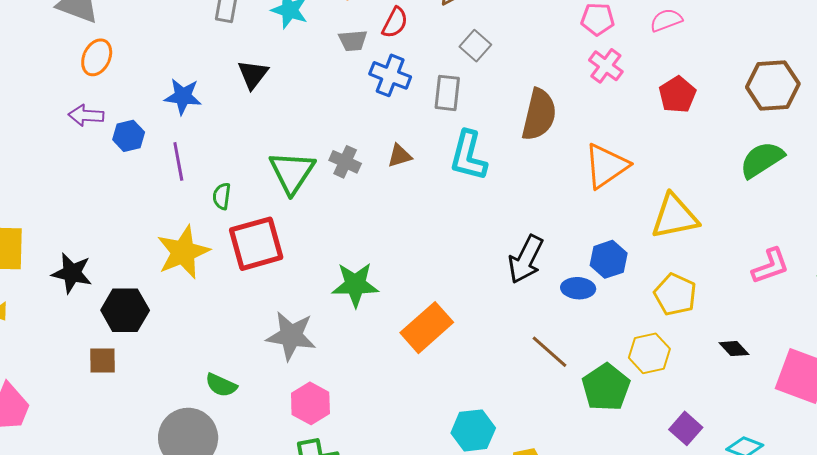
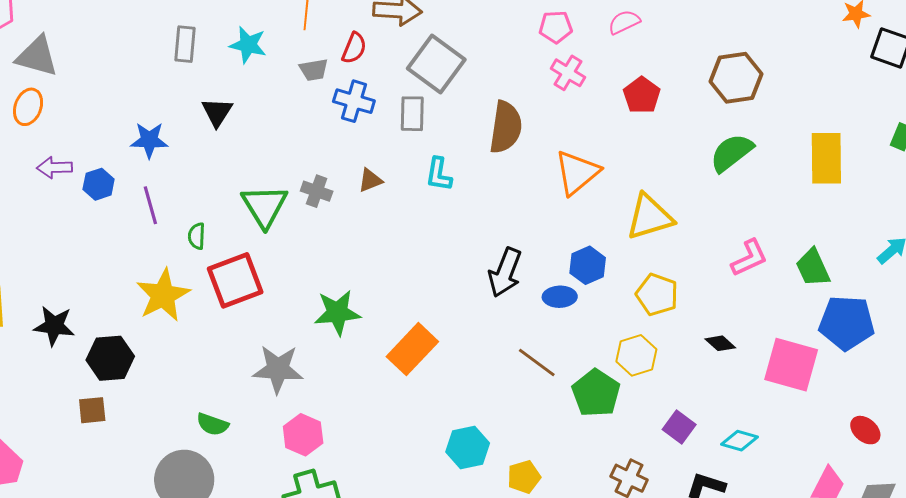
gray square: (475, 46) -> (436, 64), size x1.8
orange ellipse: (97, 57) -> (28, 107), moved
cyan L-shape: (468, 156) -> (439, 174), size x0.7

